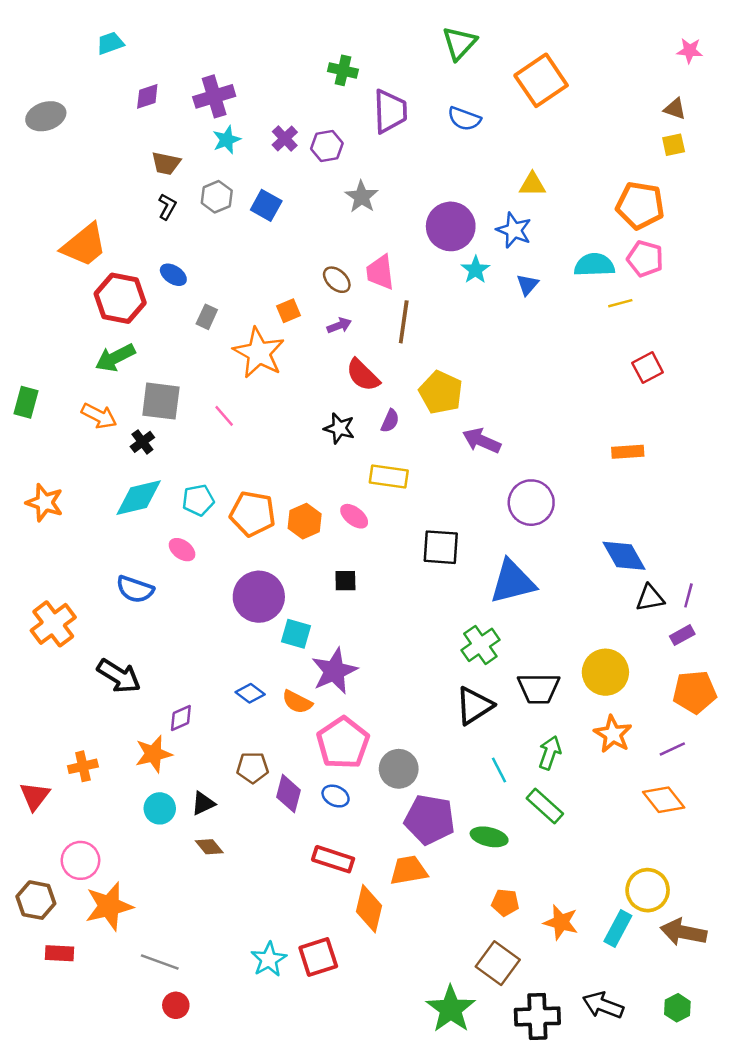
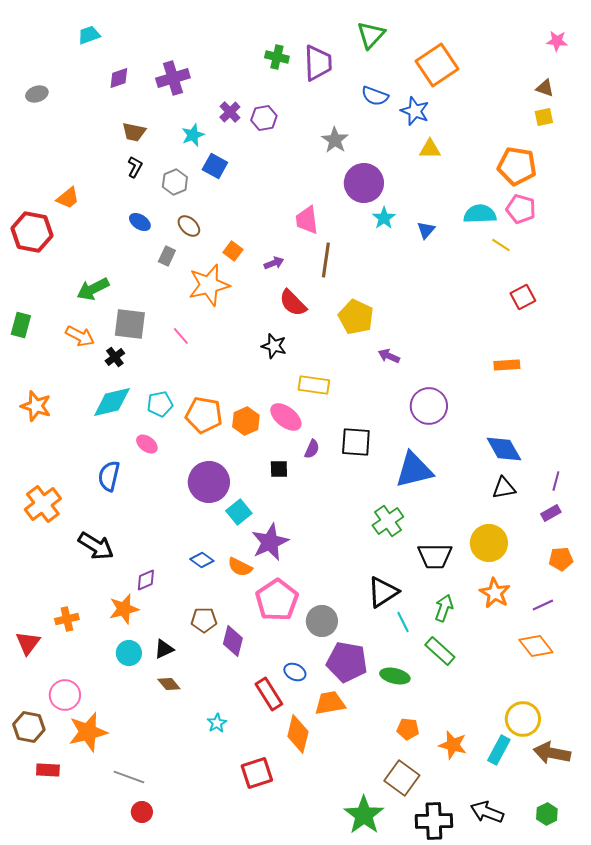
purple trapezoid: (390, 111) -> (318, 63), moved
gray ellipse: (46, 116) -> (37, 94), size x0.7
cyan star: (227, 140) -> (193, 135), moved
gray hexagon: (217, 197) -> (175, 182), moved
gray star: (362, 197) -> (335, 140), moved
blue star: (514, 230) -> (415, 111), moved
orange trapezoid: (84, 245) -> (68, 198), size x0.6
brown ellipse: (337, 280) -> (189, 226), moved
red hexagon: (120, 298) -> (32, 232), moved
yellow line: (620, 303) -> (501, 245), turned 48
orange square: (289, 311) -> (233, 251), turned -30
orange star: (259, 353) -> (209, 285), turned 30
purple semicircle: (390, 421) -> (312, 449), moved
purple arrow: (482, 441) -> (389, 356), size x0.7
pink ellipse: (354, 516) -> (286, 417), size x1.4
blue semicircle: (135, 589) -> (109, 476), turned 84
black triangle: (650, 598) -> (504, 488), moved
cyan square: (296, 634) -> (239, 512), turned 35
orange pentagon: (695, 692) -> (561, 559), size x0.7
black triangle: (474, 706) -> (383, 592), moved
blue ellipse: (336, 796) -> (295, 672), moved
red rectangle: (333, 859) -> (269, 694), turned 40
cyan star: (269, 959) -> (217, 723), moved, size x0.7

